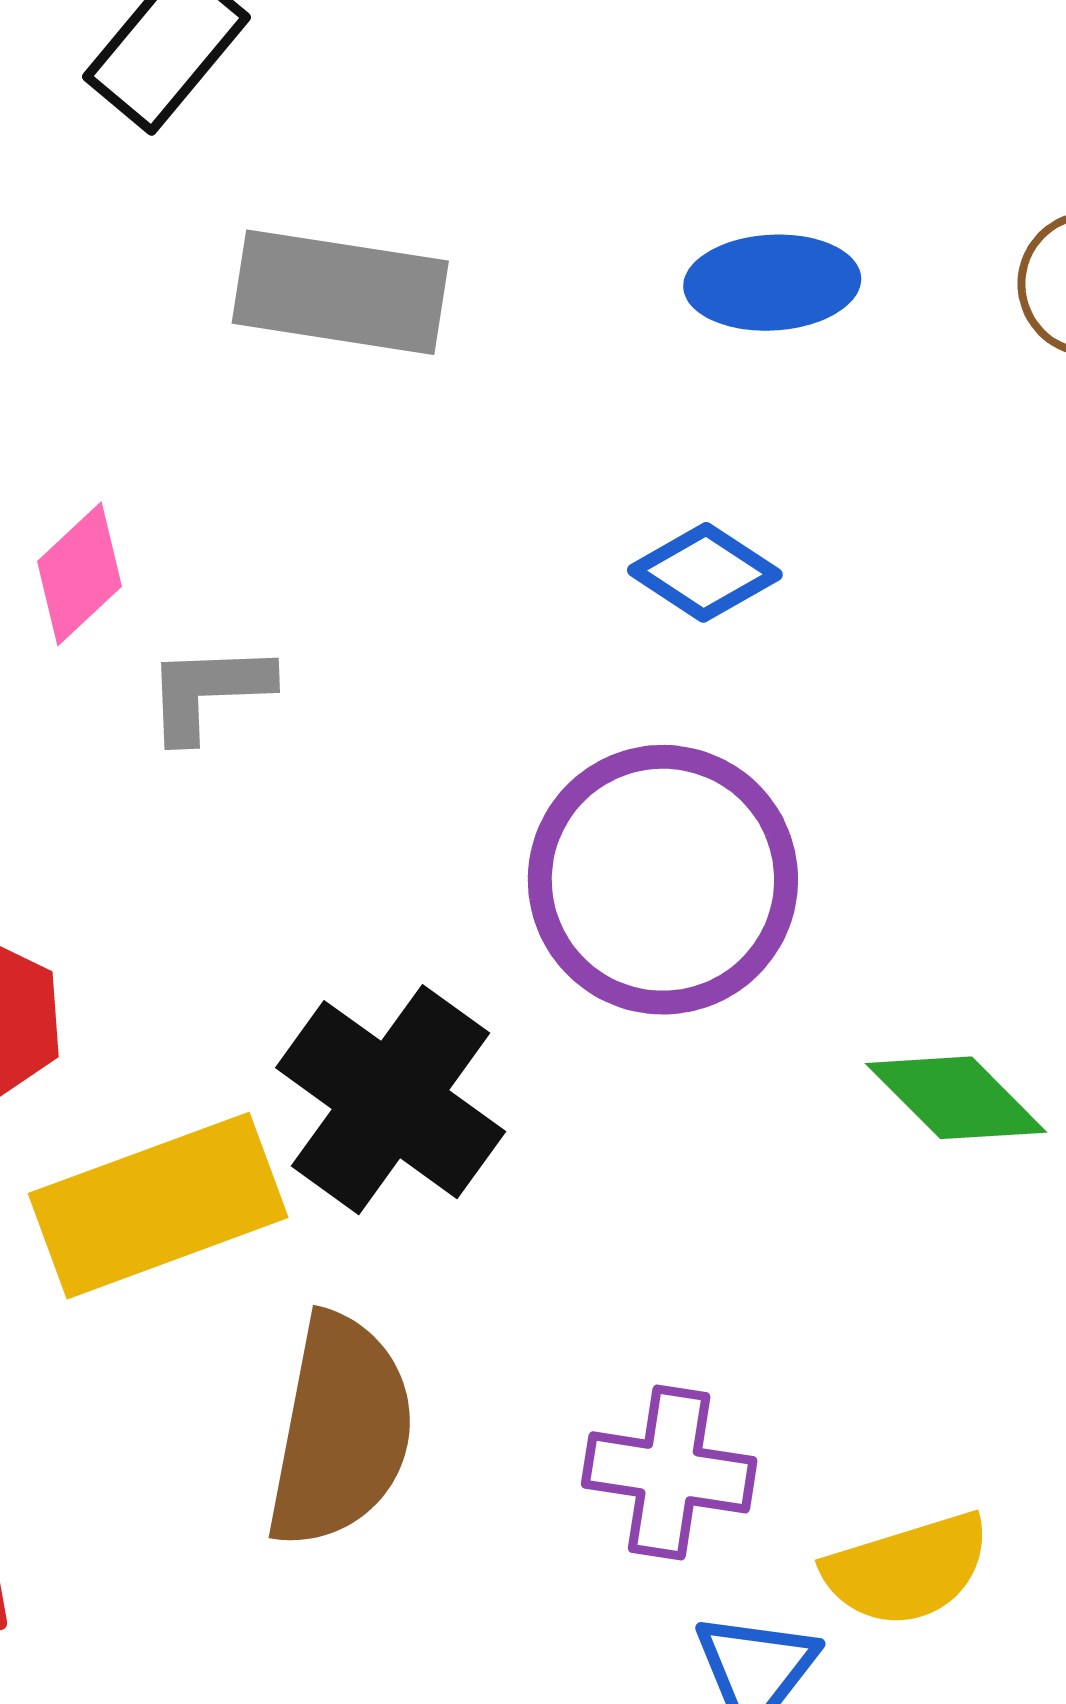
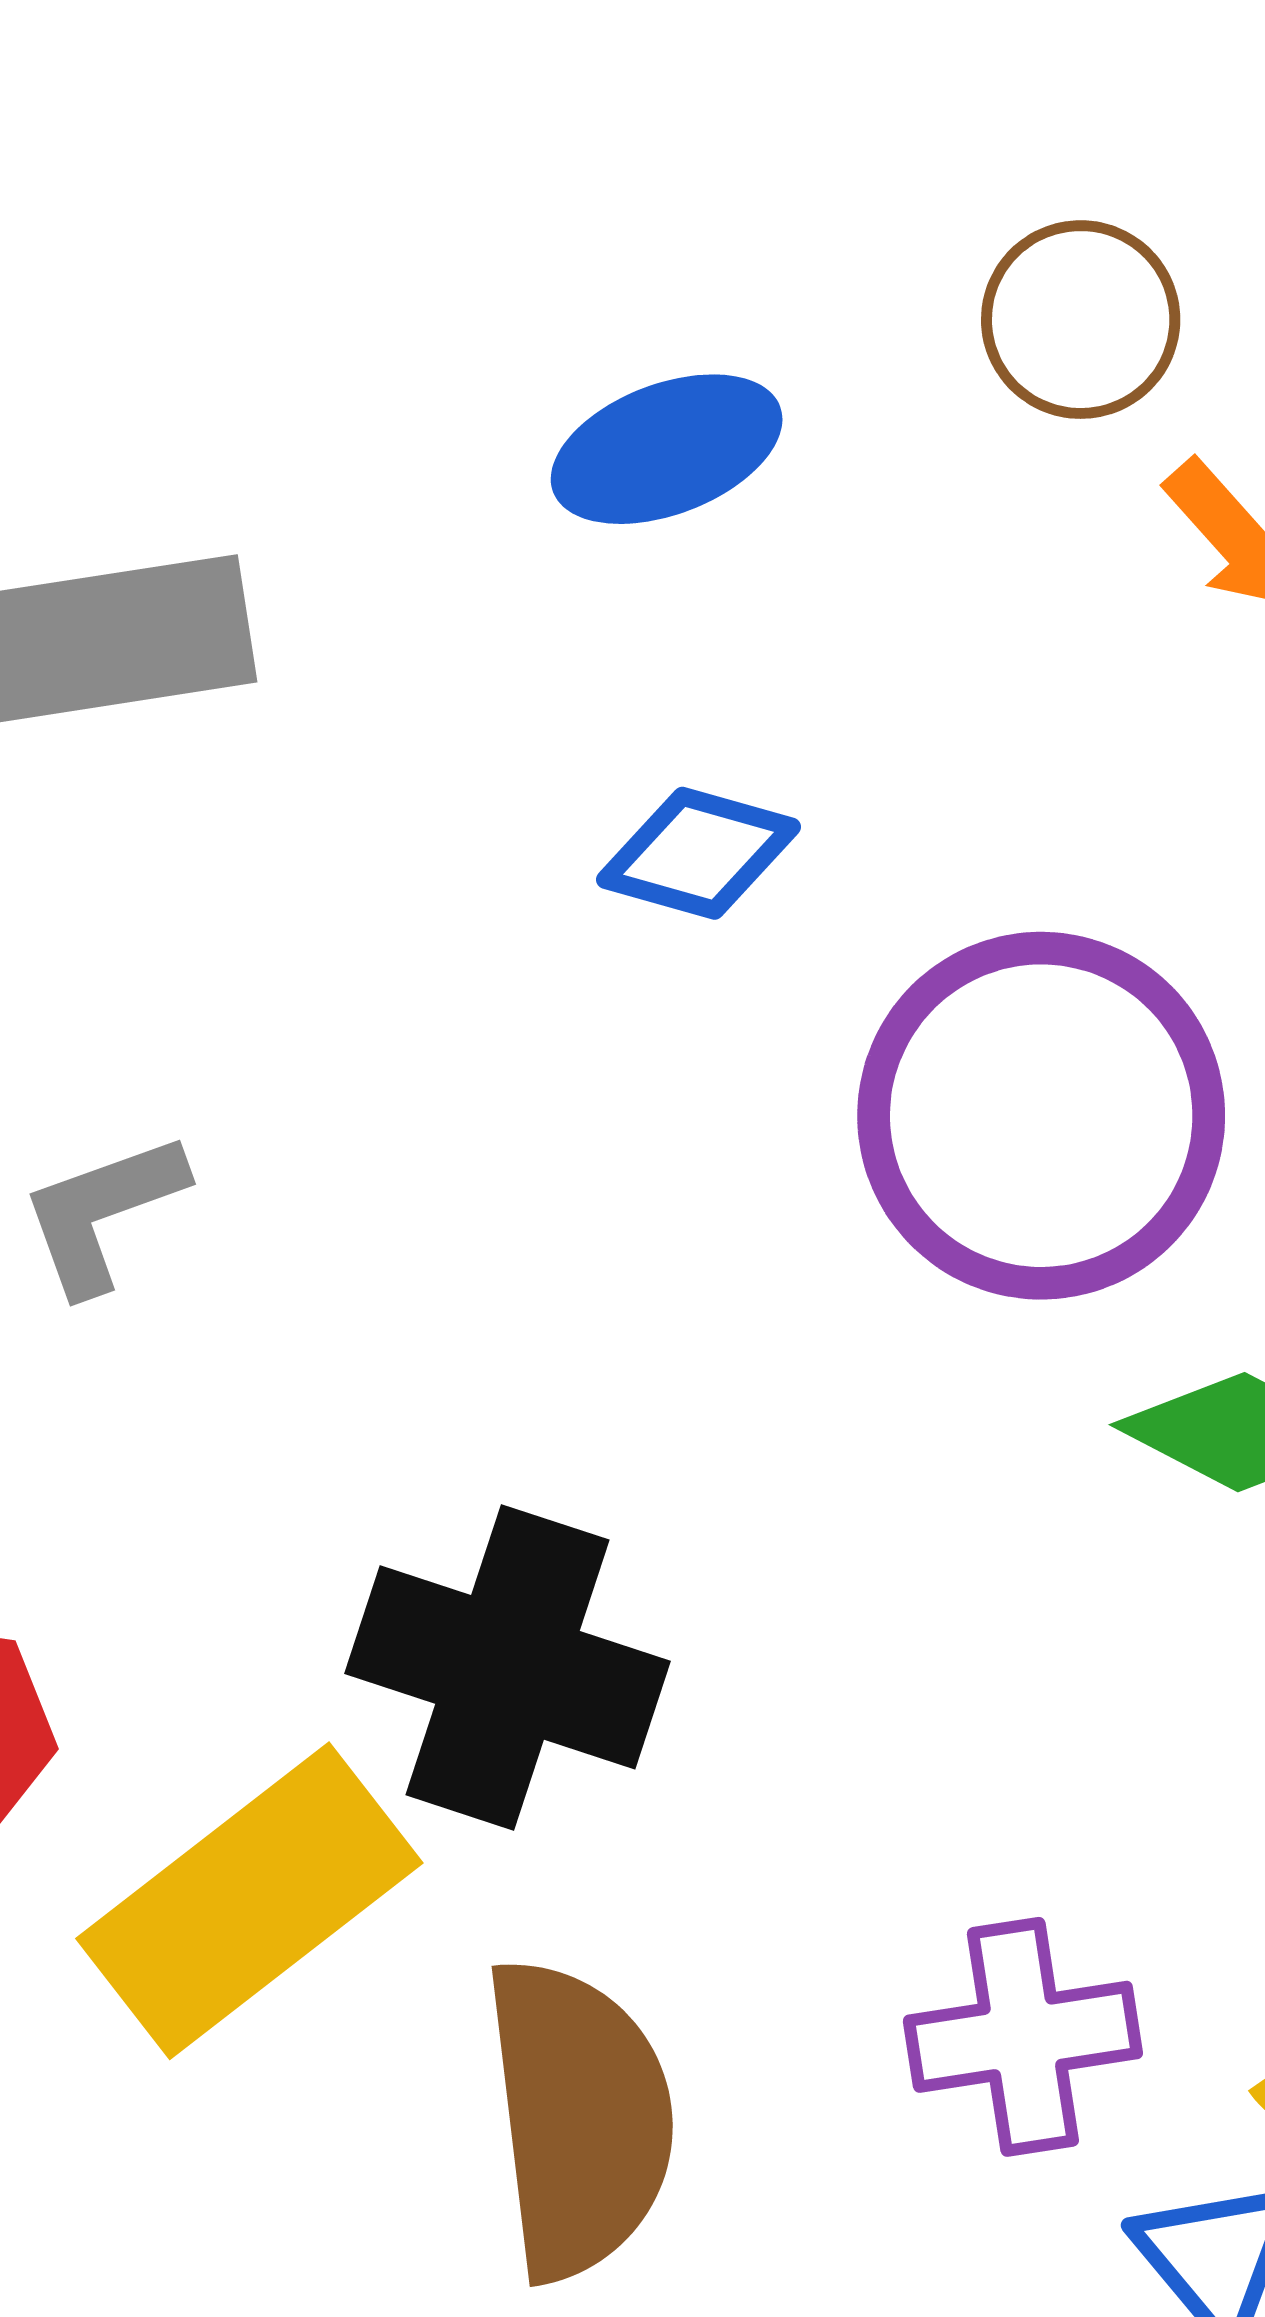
purple circle: (663, 880) -> (1041, 1116), moved

